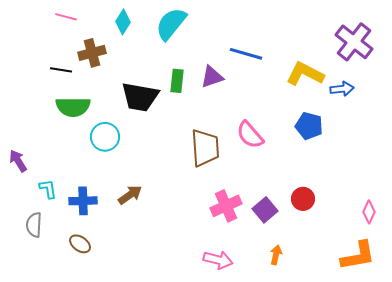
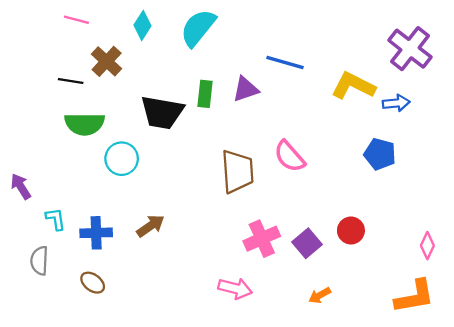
brown cross: (92, 53) -> (107, 61), turned -32
blue pentagon: (309, 126) -> (380, 154), moved
orange arrow: (276, 255) -> (320, 295), turned -132
pink arrow: (218, 260) -> (235, 288), moved

